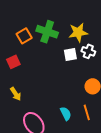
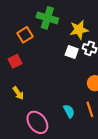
green cross: (47, 32) -> (47, 18), moved
white square: (70, 55) -> (72, 52), turned 32

